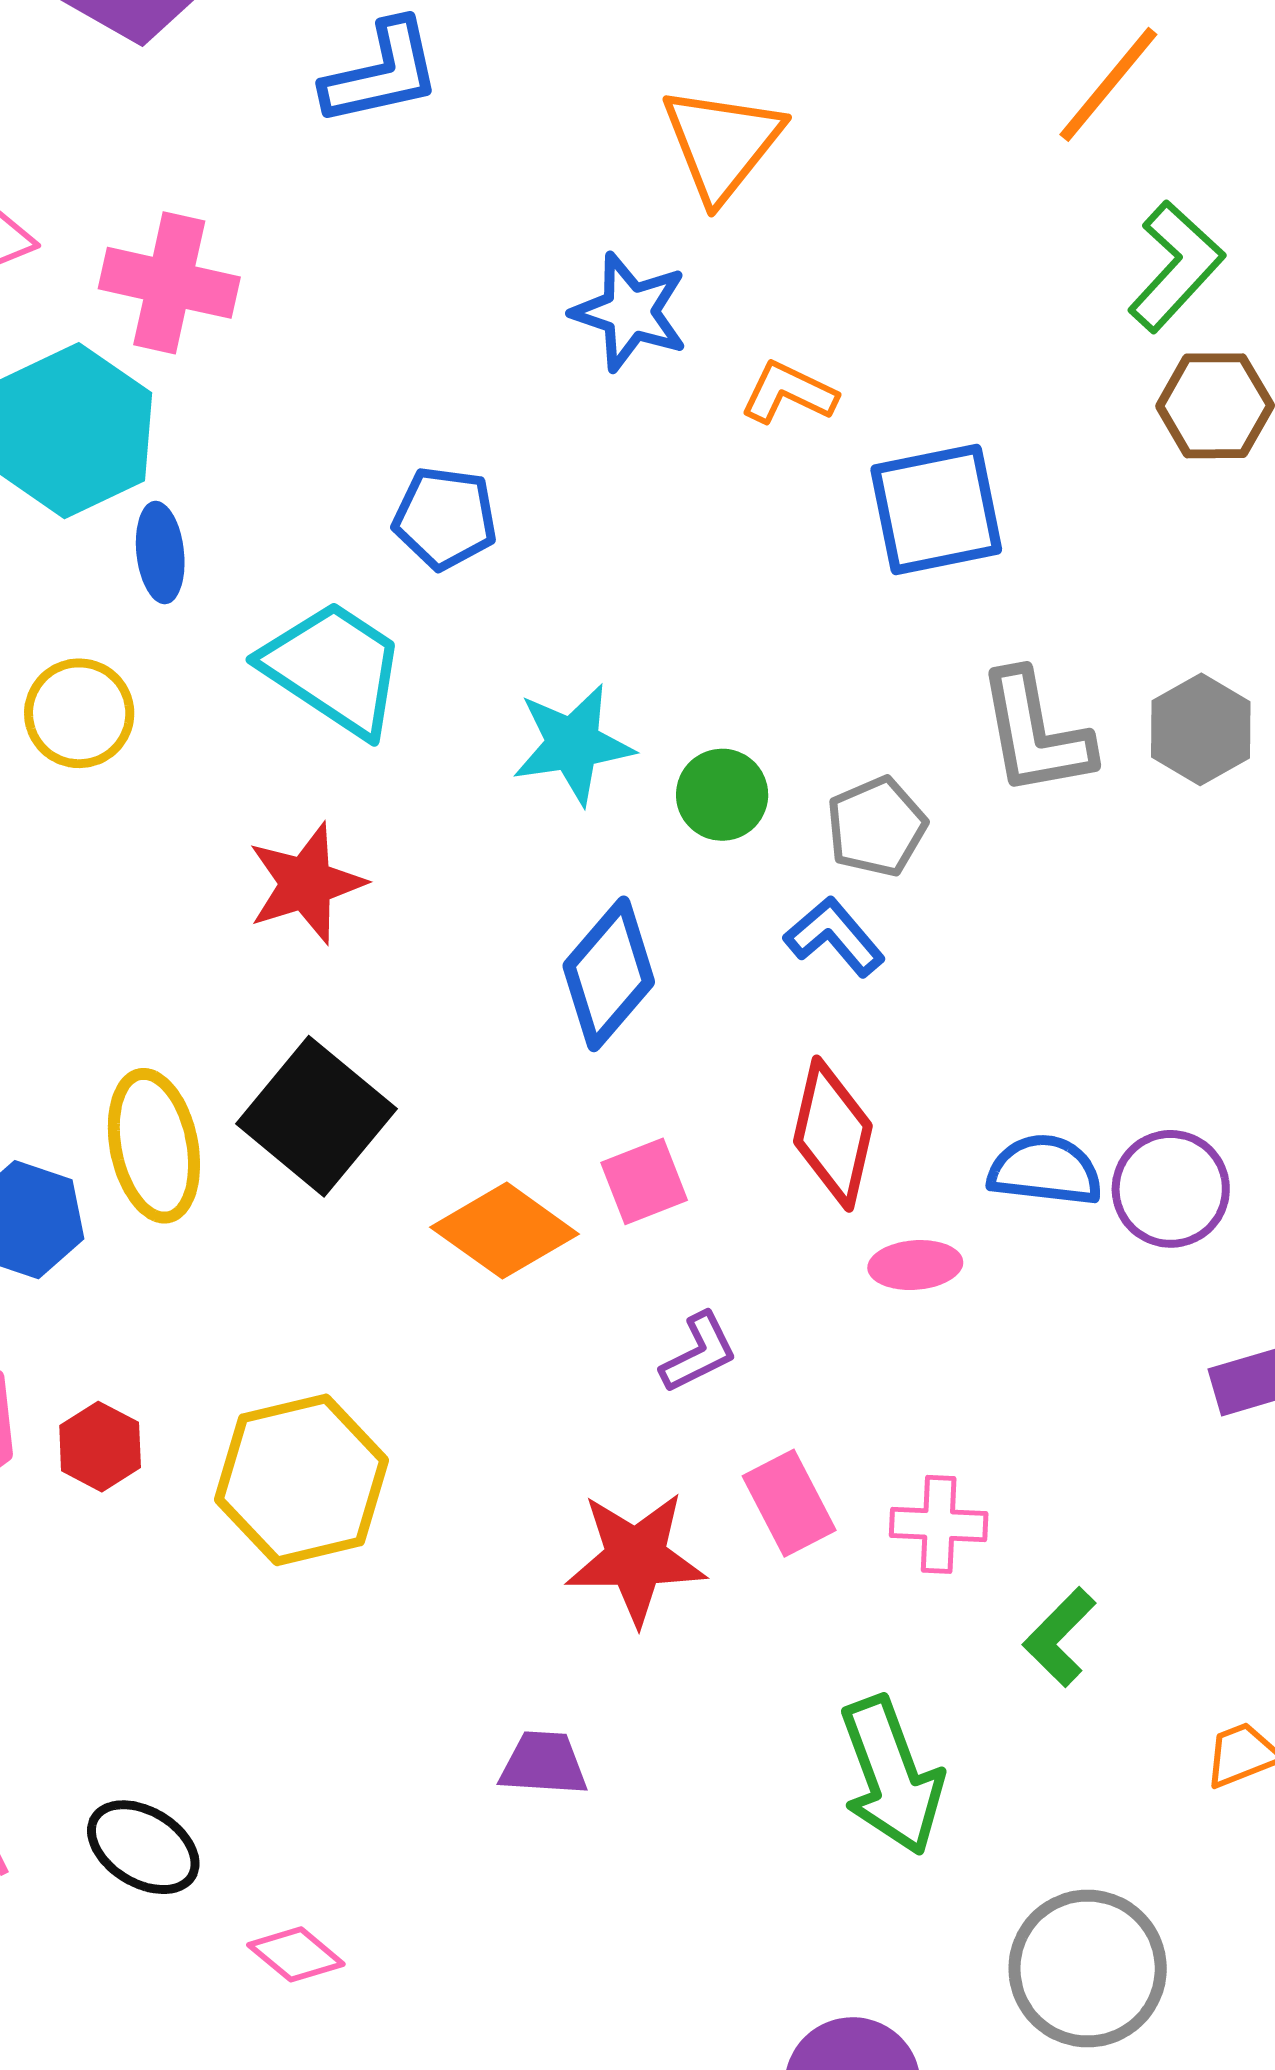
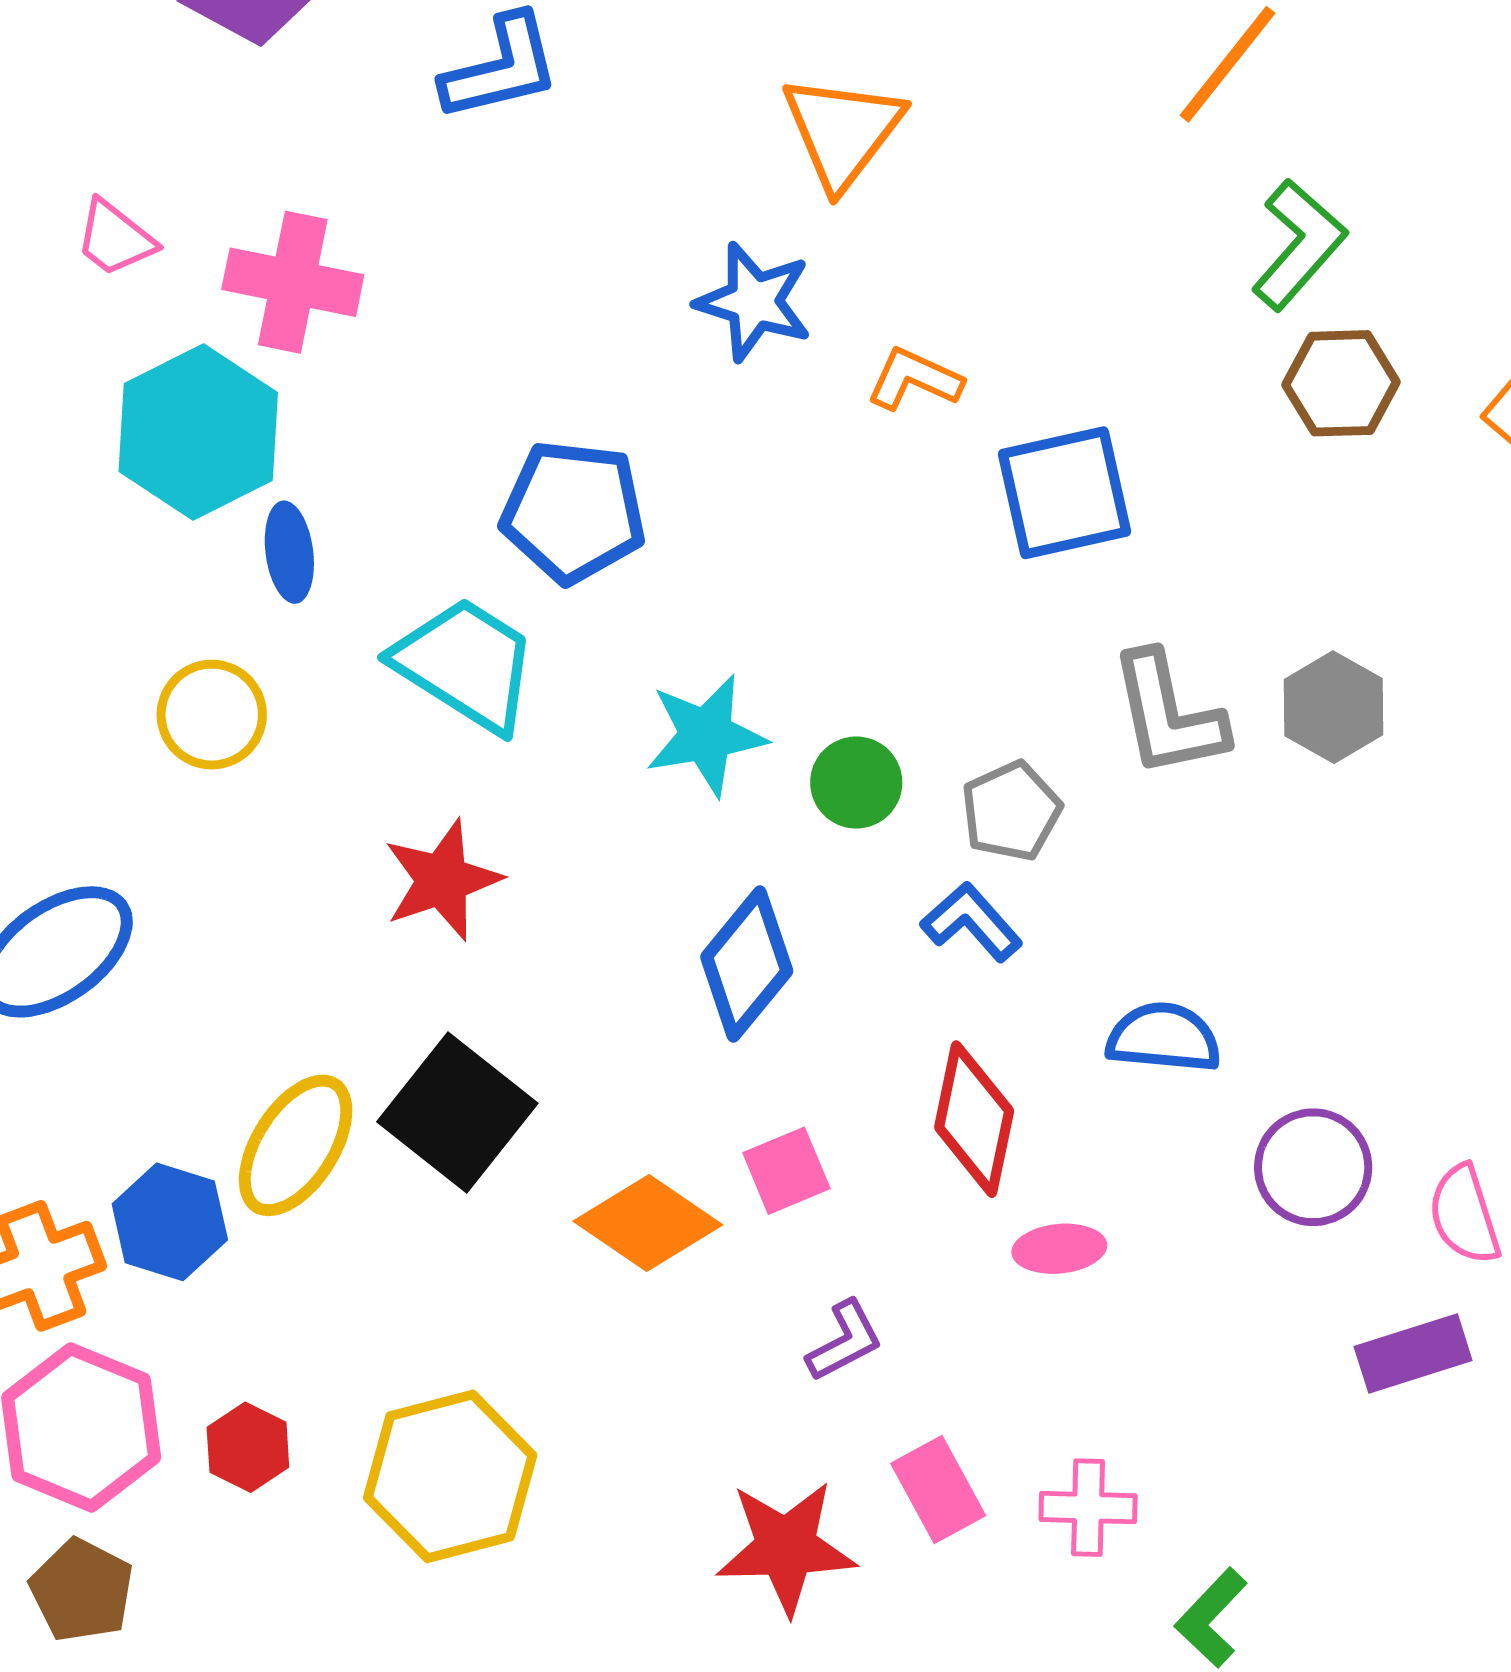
blue pentagon: (445, 518) -> (573, 512), size x1.4
yellow ellipse: (154, 1146) -> (296, 1145), turned 45
blue semicircle: (1045, 1170) -> (1164, 1038), moved

